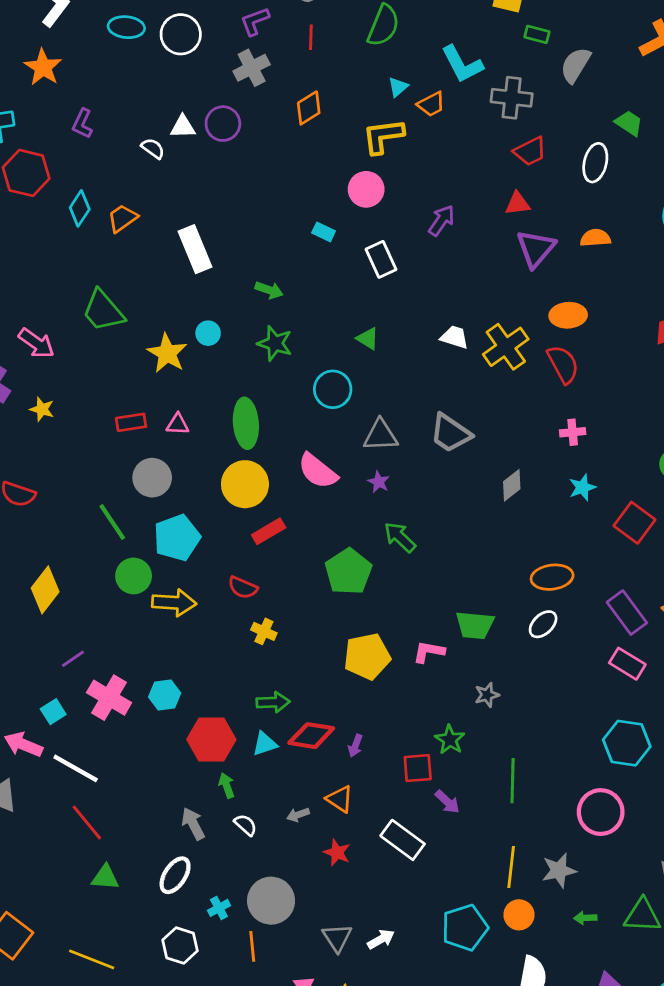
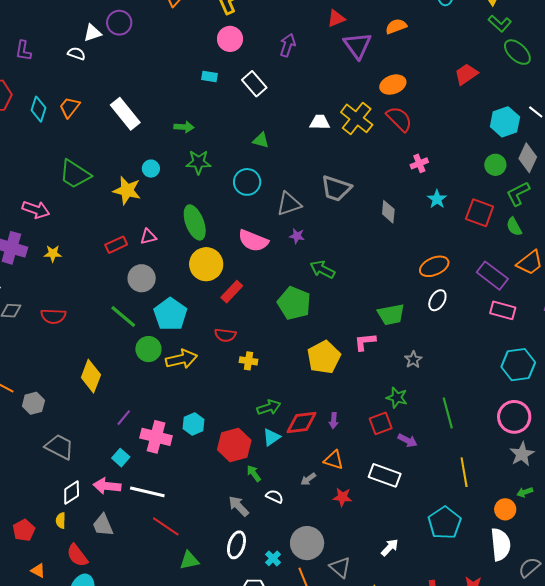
gray diamond: (512, 485) -> (388, 212), turned -30
gray star: (559, 870) -> (522, 454), moved
orange circle: (519, 915) -> (505, 509), moved
gray triangle: (337, 938) -> (340, 567), moved

